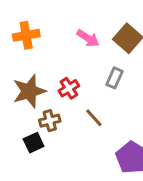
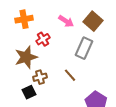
gray rectangle: (114, 78) -> (84, 48), size x1.5
red cross: (69, 88) -> (43, 39), moved

